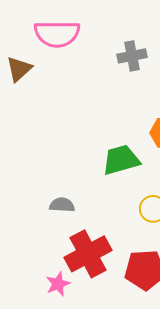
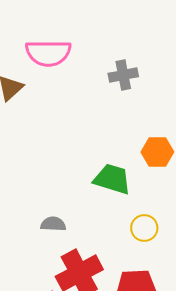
green trapezoid: (121, 160) -> (112, 179), turned 33

